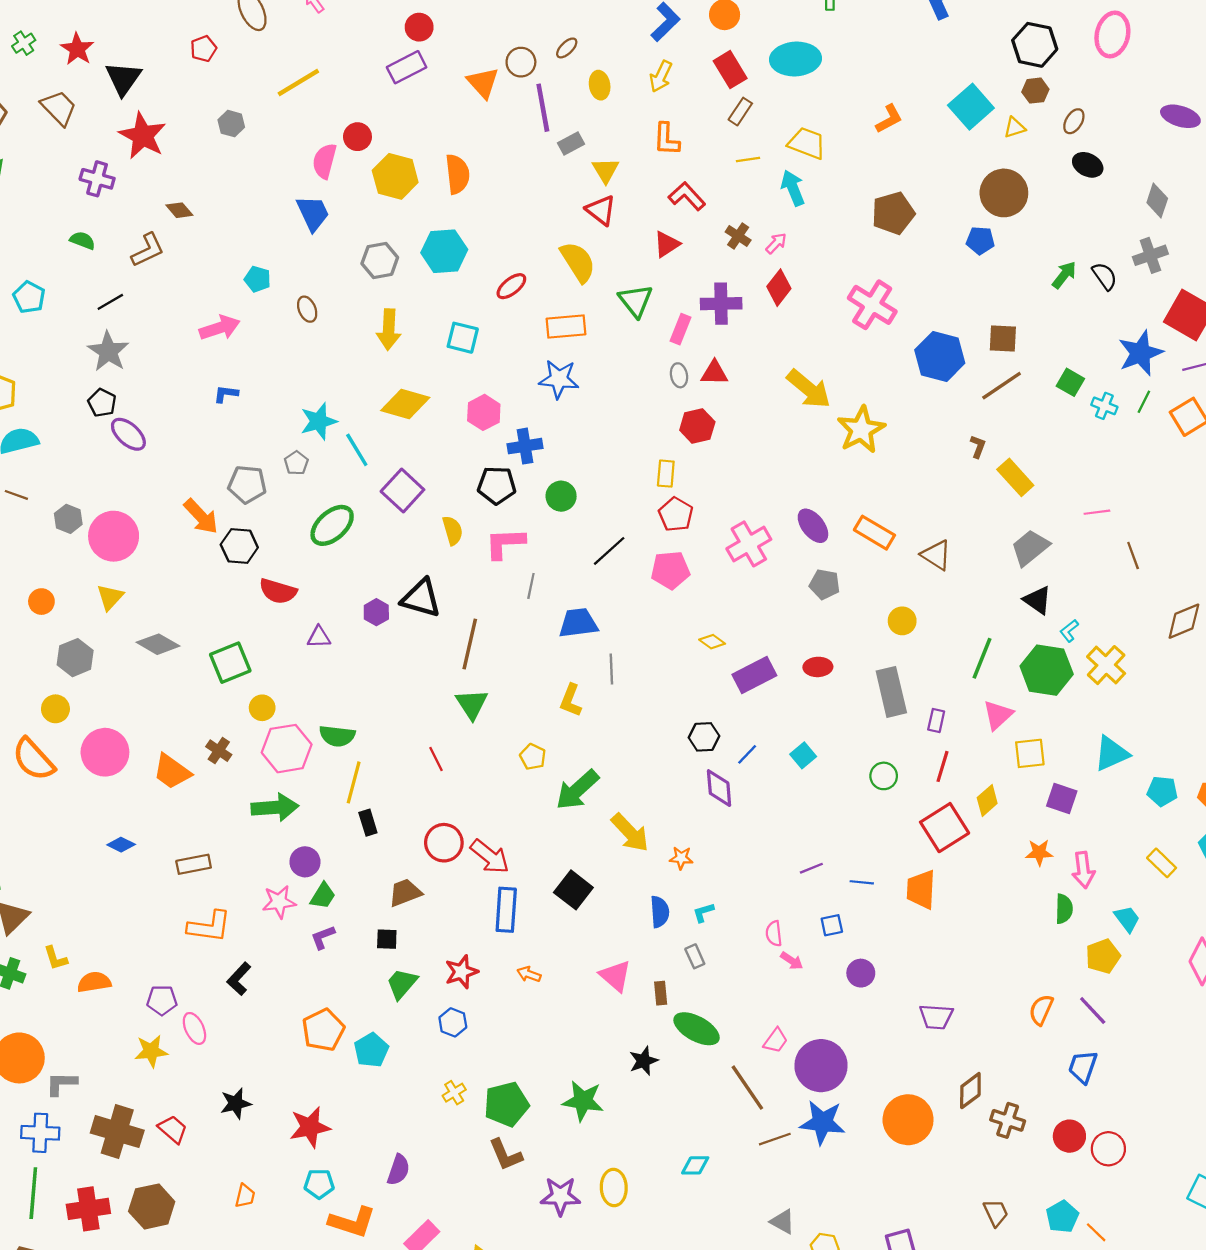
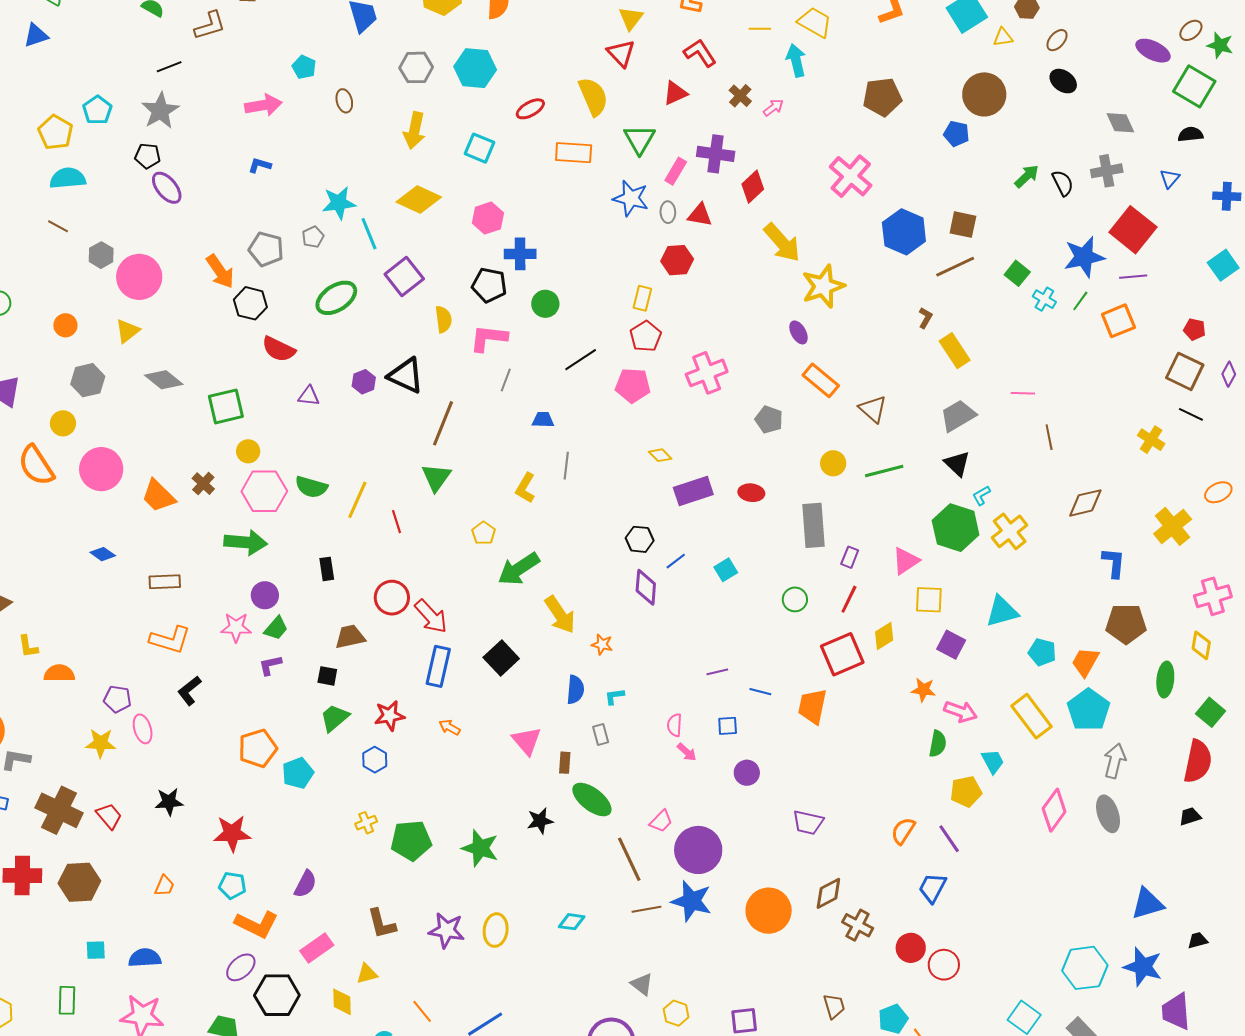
gray diamond: (1157, 201) -> (1120, 123), turned -52
red diamond: (779, 288) -> (753, 187), moved
cyan pentagon: (29, 297) -> (97, 110), moved
blue star: (559, 379) -> (631, 198), moved
black pentagon: (102, 403) -> (148, 156), turned -30
purple ellipse: (813, 526) -> (799, 332), moved, size x0.7
blue trapezoid: (578, 623) -> (543, 420), size x0.6
green line: (982, 658) -> (884, 471), moved, turned 45
yellow line: (354, 782) -> (357, 500), moved
yellow rectangle: (1162, 863) -> (1032, 716), size x1.6
pink arrow: (1083, 870) -> (960, 712), turned -72
brown L-shape: (506, 1155) -> (382, 924), moved

